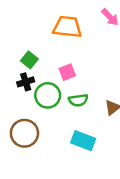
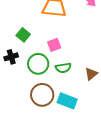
black cross: (26, 82) -> (11, 57), moved
brown circle: (24, 133) -> (42, 95), moved

